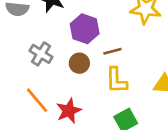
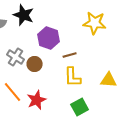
brown circle: (79, 63) -> (35, 64), moved

